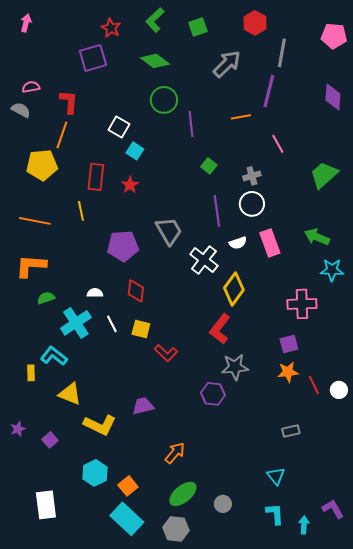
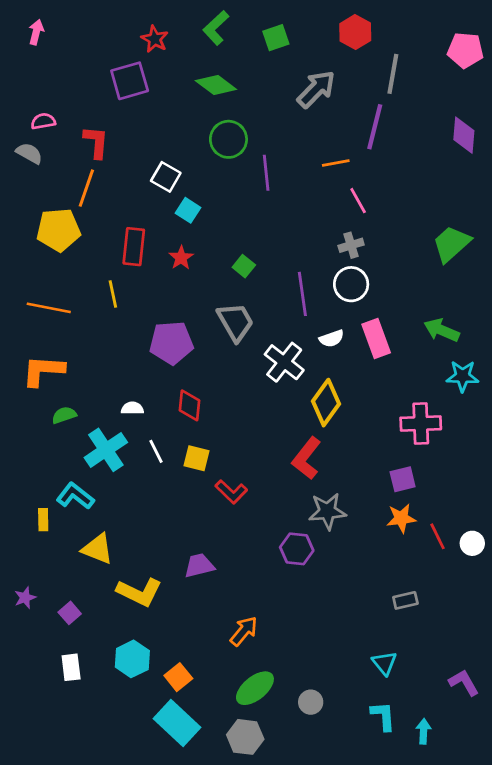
pink line: (278, 144) -> (358, 201), moved
green square: (209, 166) -> (244, 266), moved
white rectangle: (46, 505) -> (71, 667), moved, size x0.7
purple L-shape: (333, 509) -> (464, 683), moved

